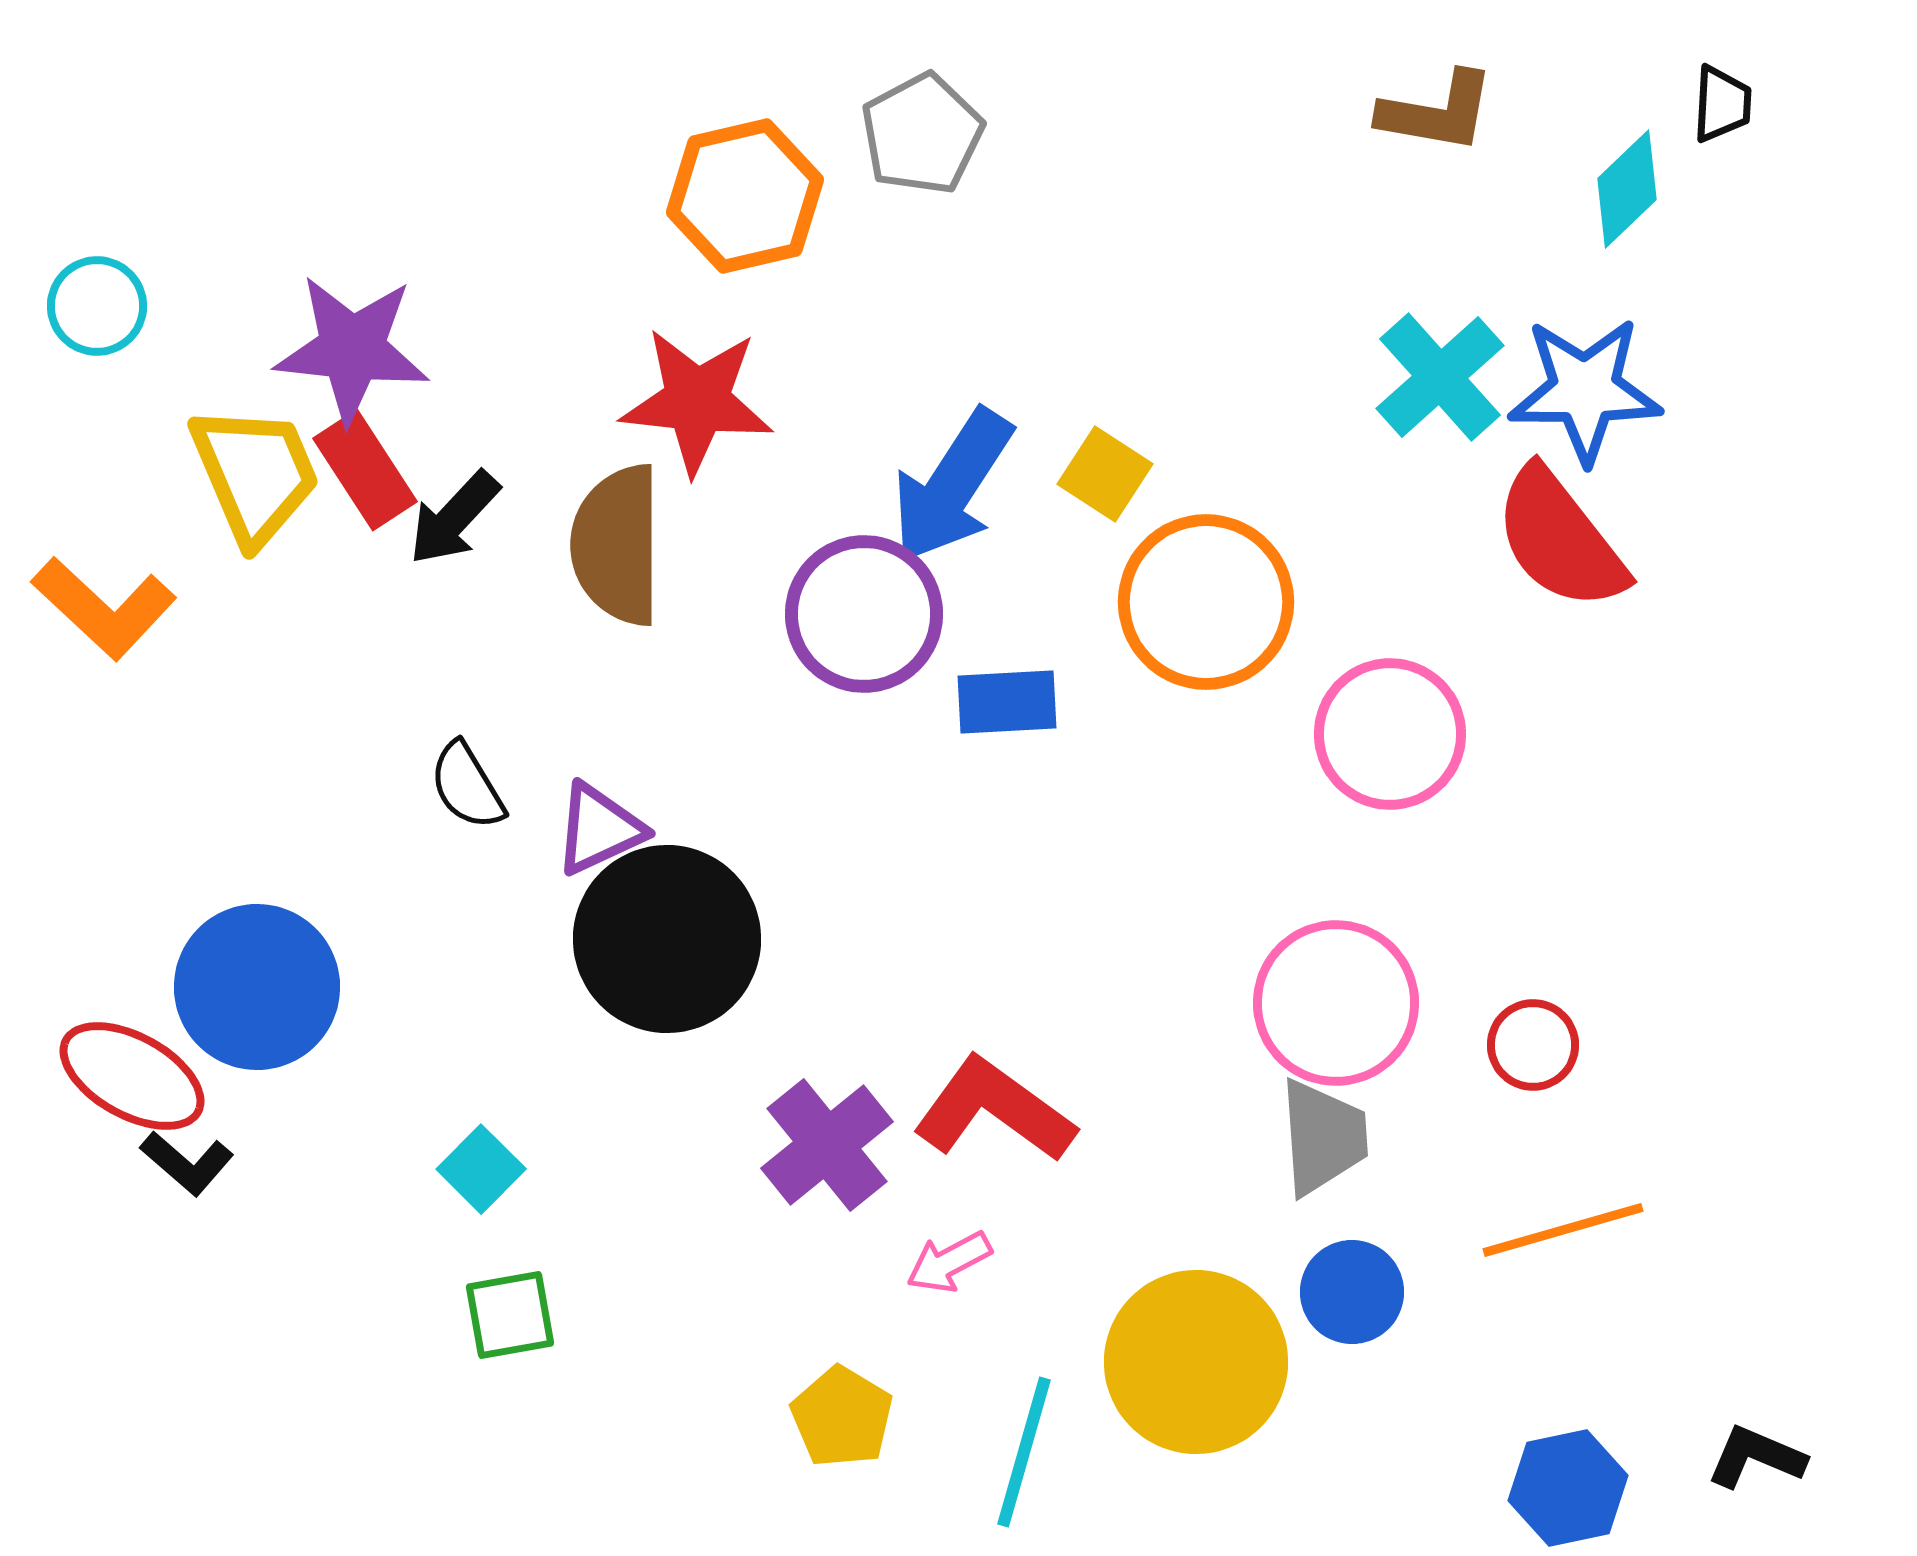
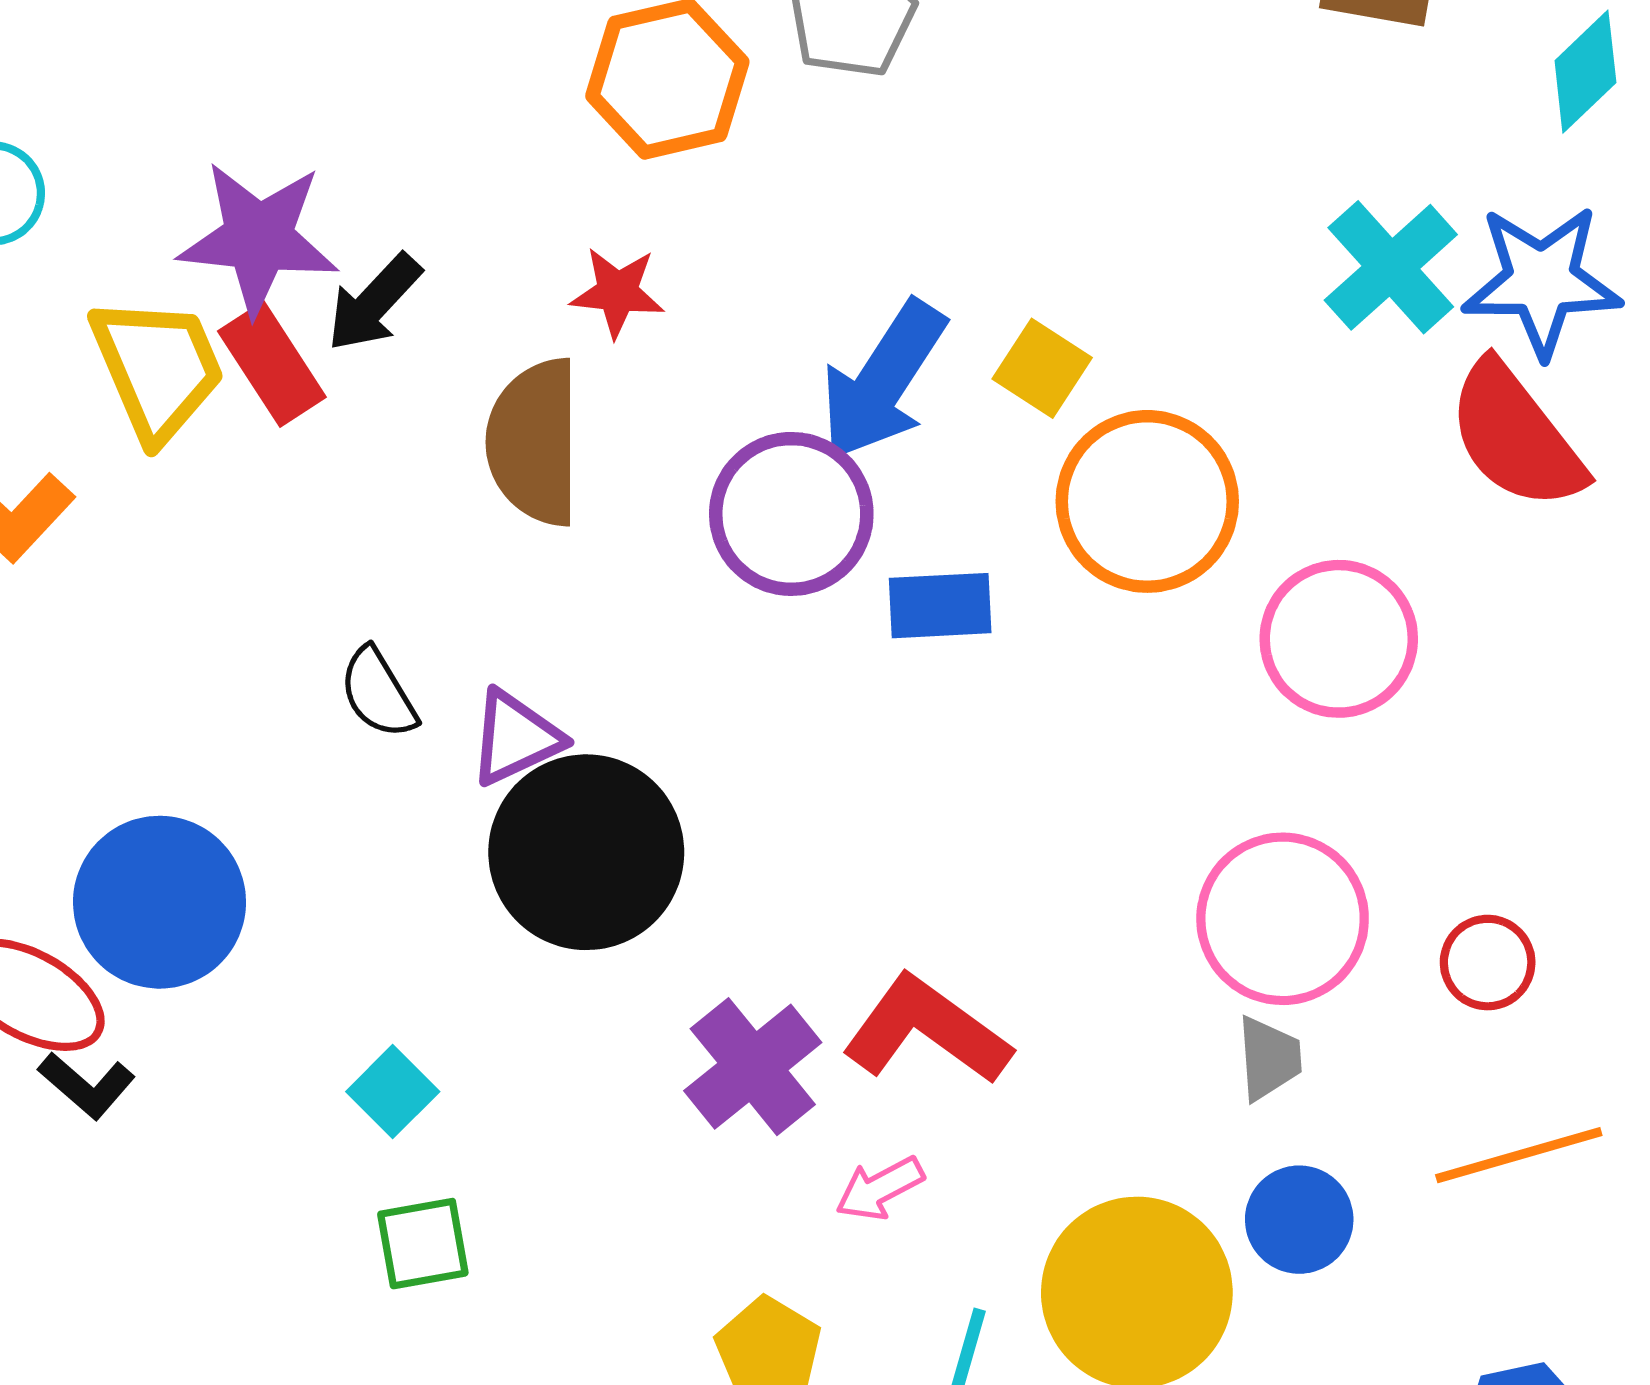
red star: (697, 401) -> (617, 292), size x0.6
black arrow: (454, 518) -> (374, 303), moved
gray trapezoid: (1323, 1137) -> (1269, 1058), size x0.7

